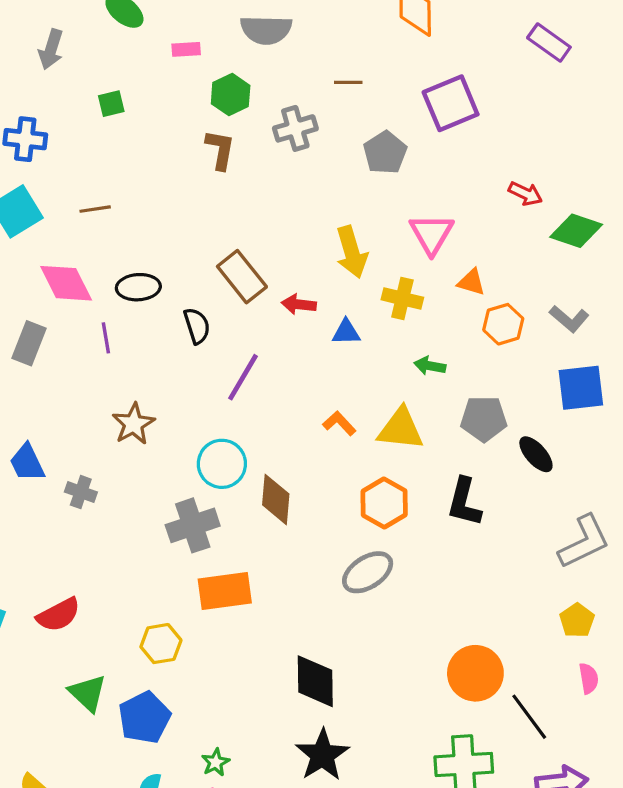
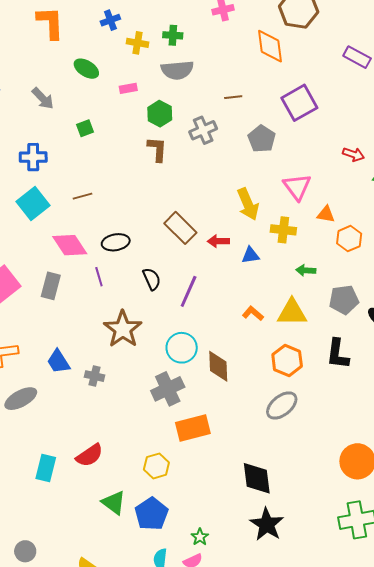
gray arrow: (51, 49) -> (43, 98), turned -55
black semicircle: (197, 326) -> (152, 279), moved
brown star: (133, 424) -> (123, 329), size x1.4

